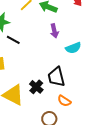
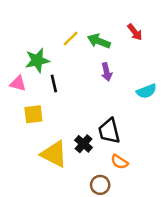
black line: (13, 40) -> (54, 83), turned 48
cyan semicircle: (73, 48) -> (146, 91), moved

